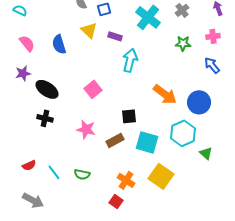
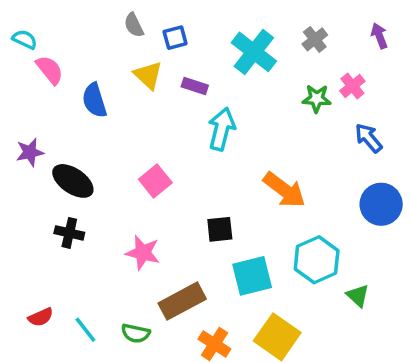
pink cross: (213, 36) -> (352, 86), moved, turned -32
pink semicircle: (27, 43) -> (50, 70), moved
blue circle: (199, 102) -> (381, 204), moved
brown rectangle: (115, 140) -> (182, 301), moved, size x1.4
cyan square: (147, 142) -> (252, 276), turned -30

